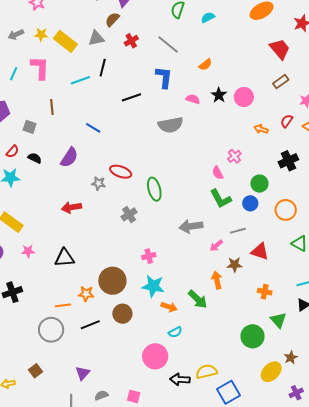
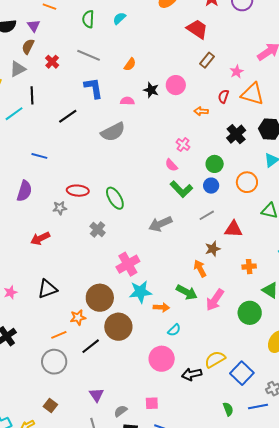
pink arrow: (216, 246) -> (215, 300), moved, size x1.6
pink cross: (149, 256) -> (128, 264), size x1.6
brown circle: (122, 314) -> (118, 327), size x1.4

